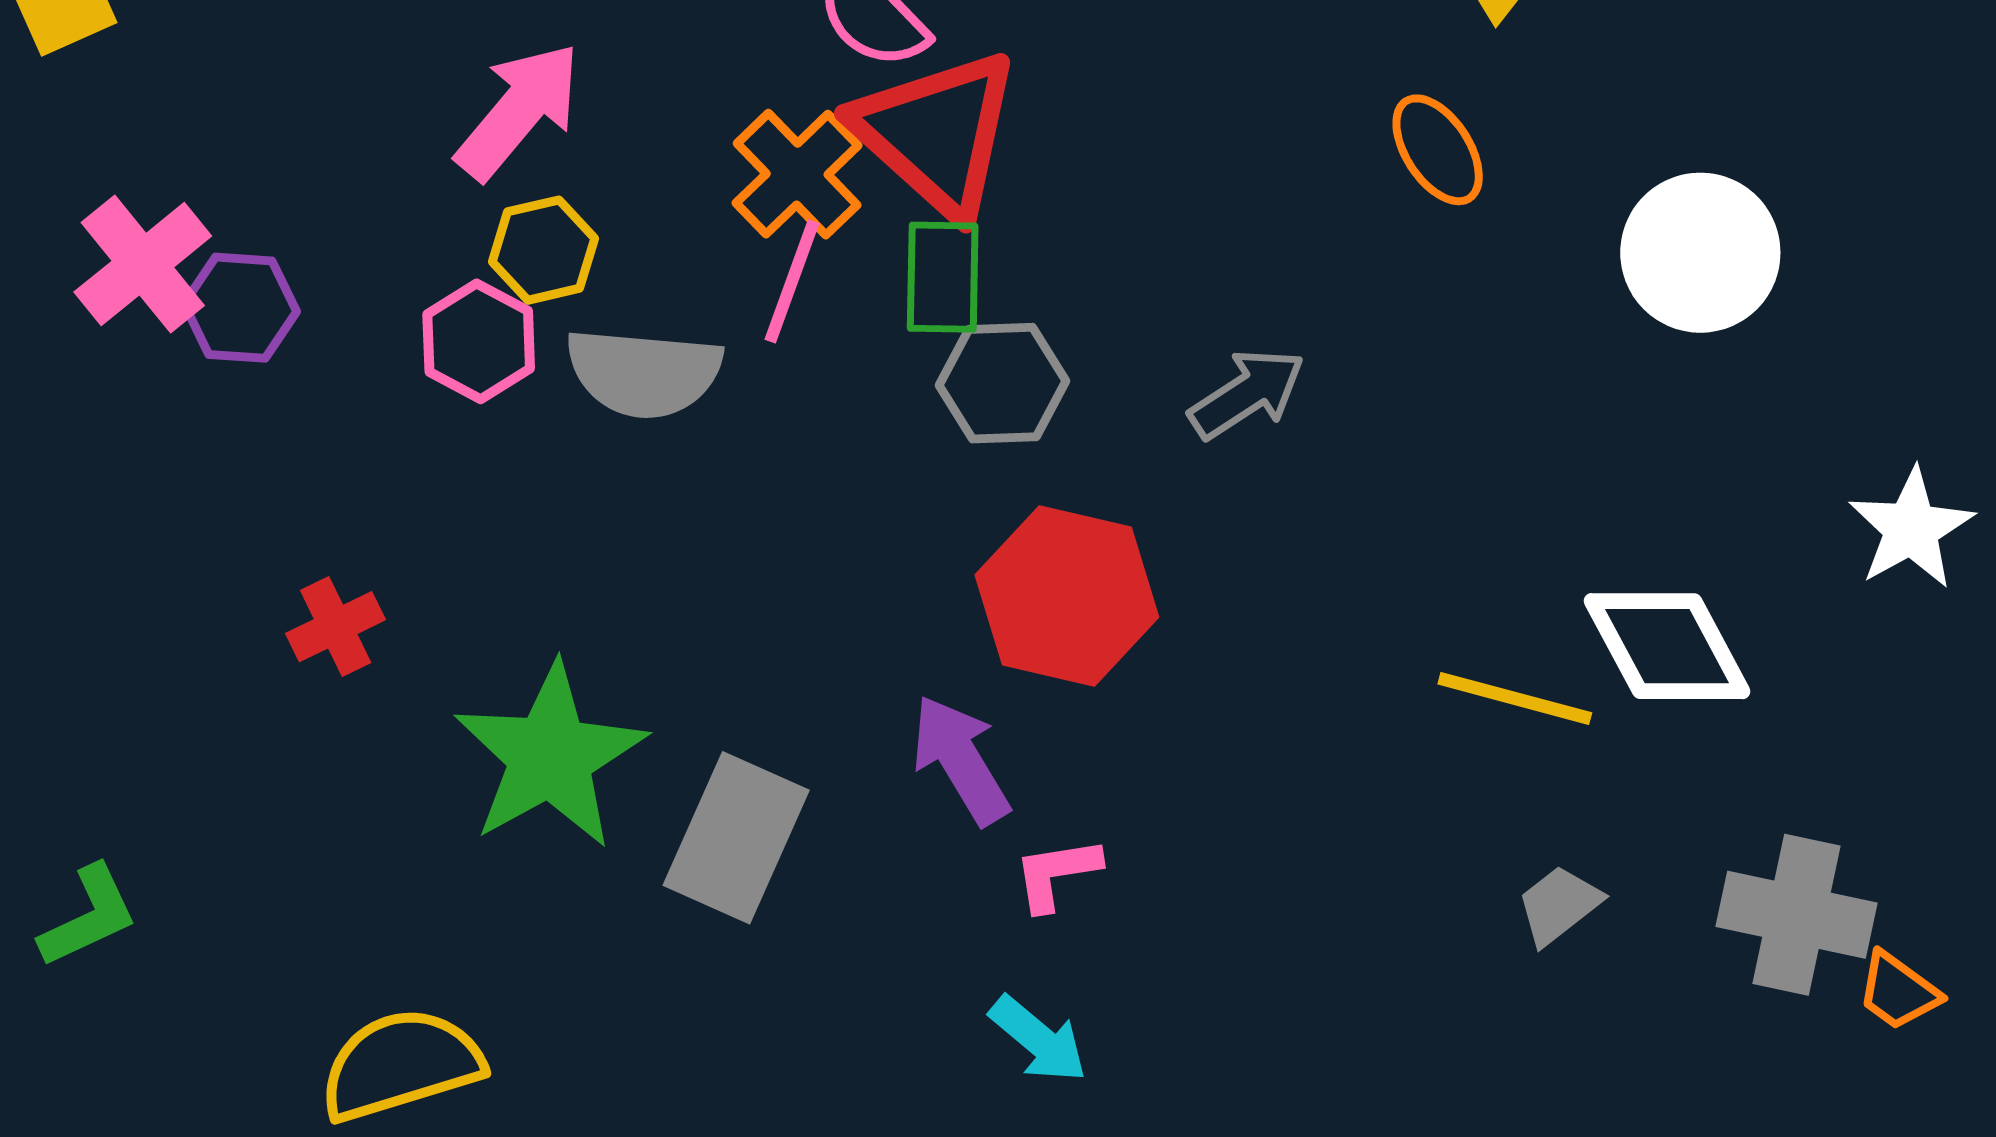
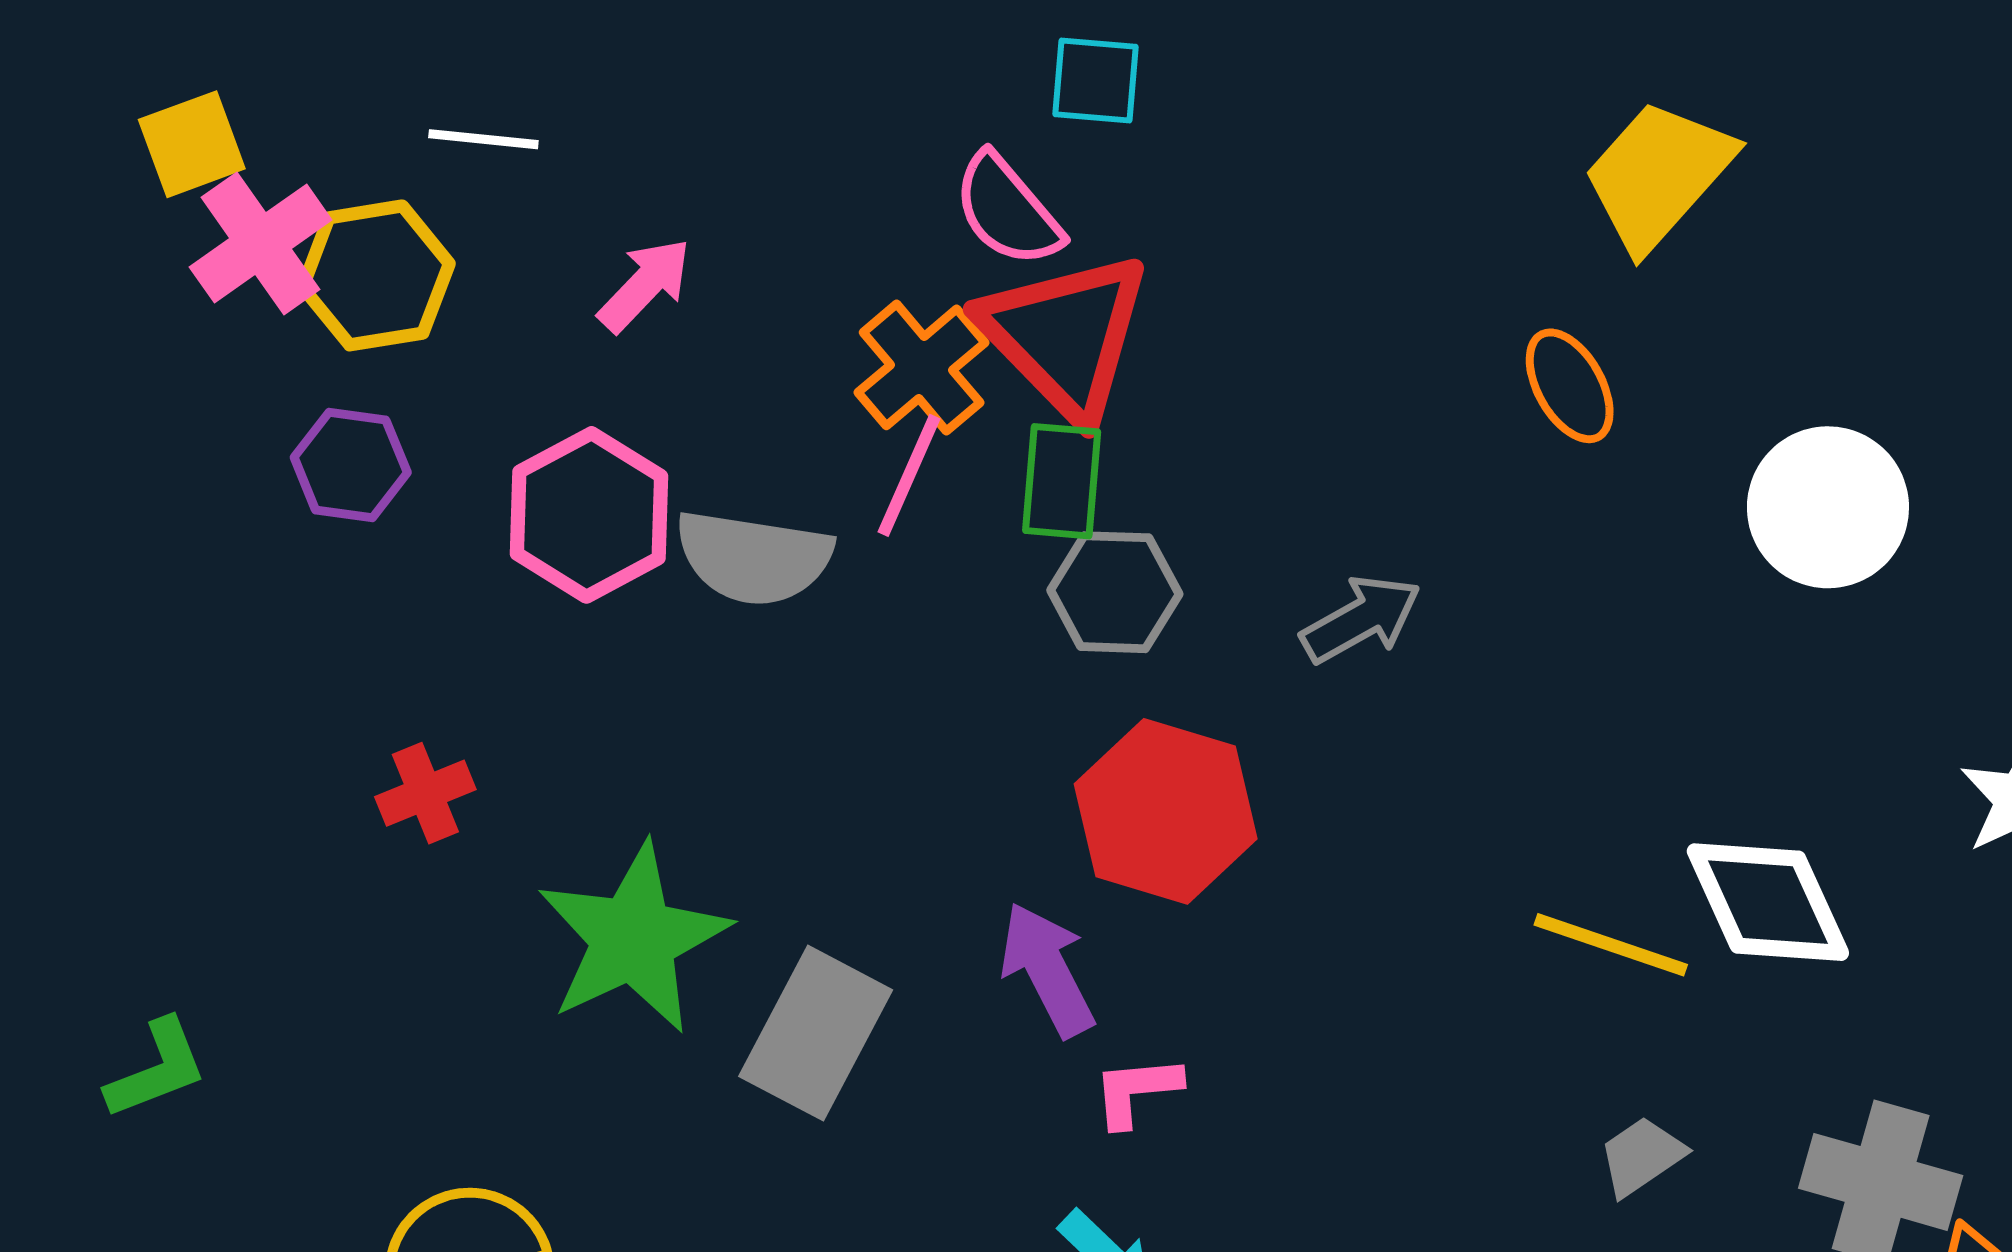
pink arrow: (519, 111) -> (645, 285), size x0.7
yellow hexagon: (544, 250) -> (376, 275), moved, size x1.4
pink cross: (143, 264) -> (261, 243), moved
pink hexagon: (479, 341) -> (589, 515), size x1.4

